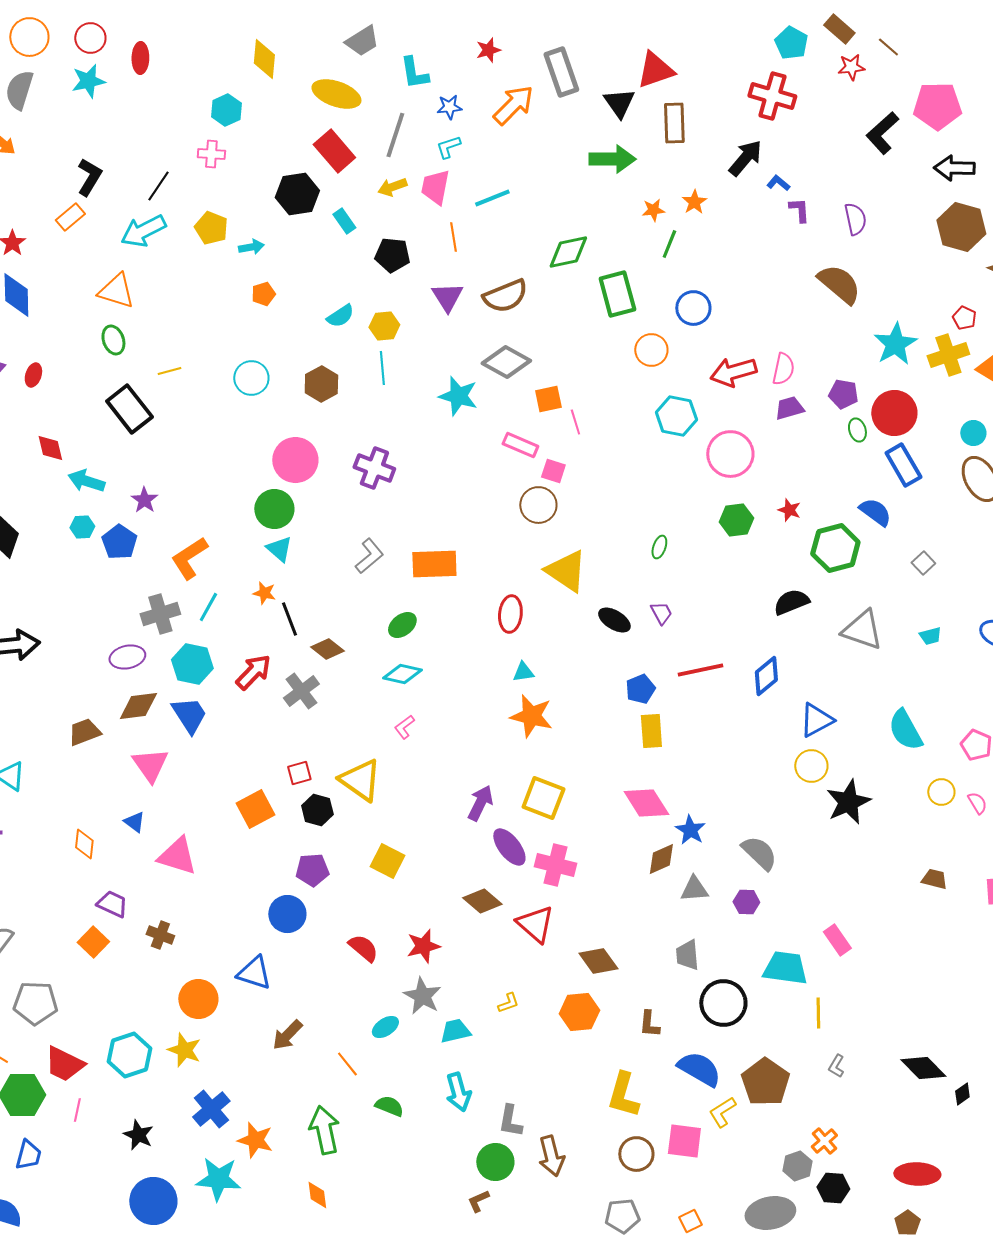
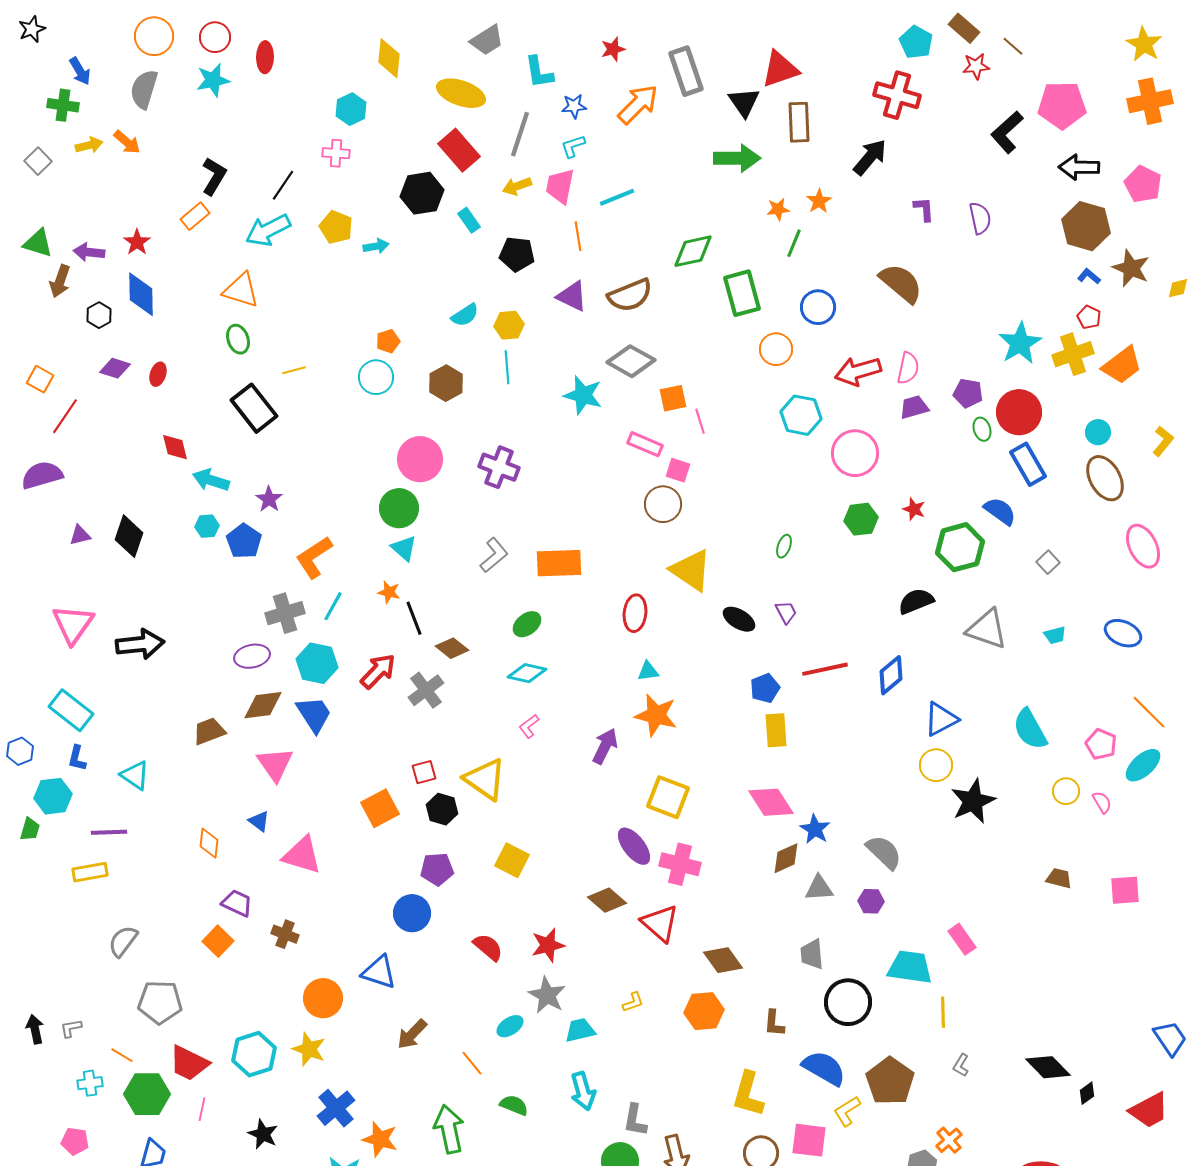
blue L-shape: (778, 183) -> (1089, 276), moved
brown semicircle: (839, 284) -> (901, 283), moved
orange pentagon: (263, 294) -> (388, 341), moved
purple triangle: (447, 297) -> (572, 296), turned -32
purple arrow: (480, 803) -> (605, 746), moved

